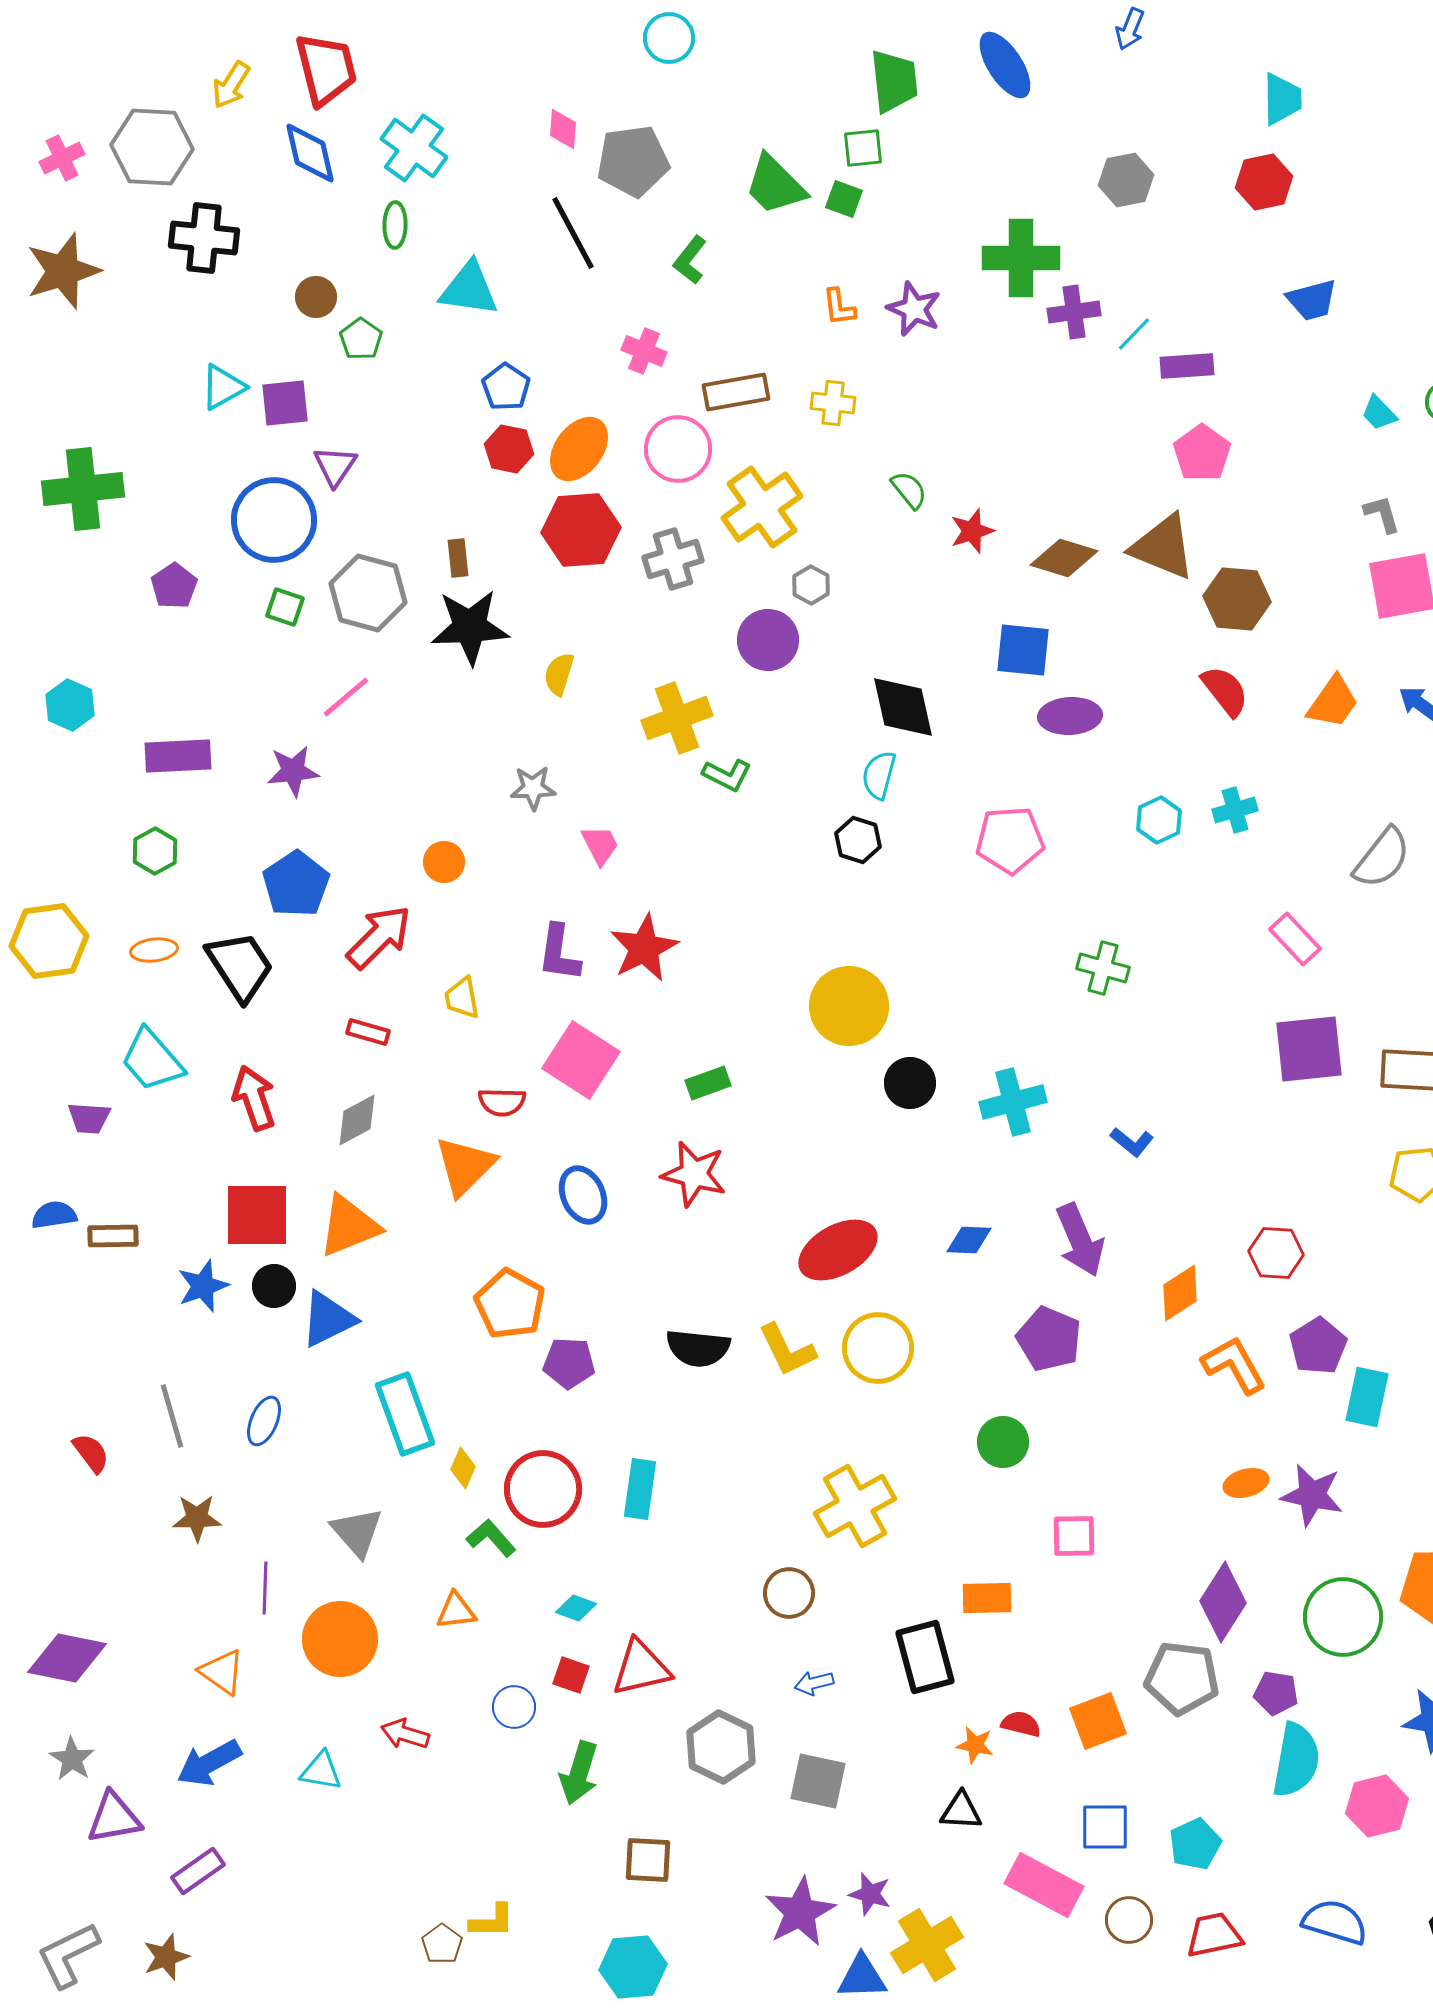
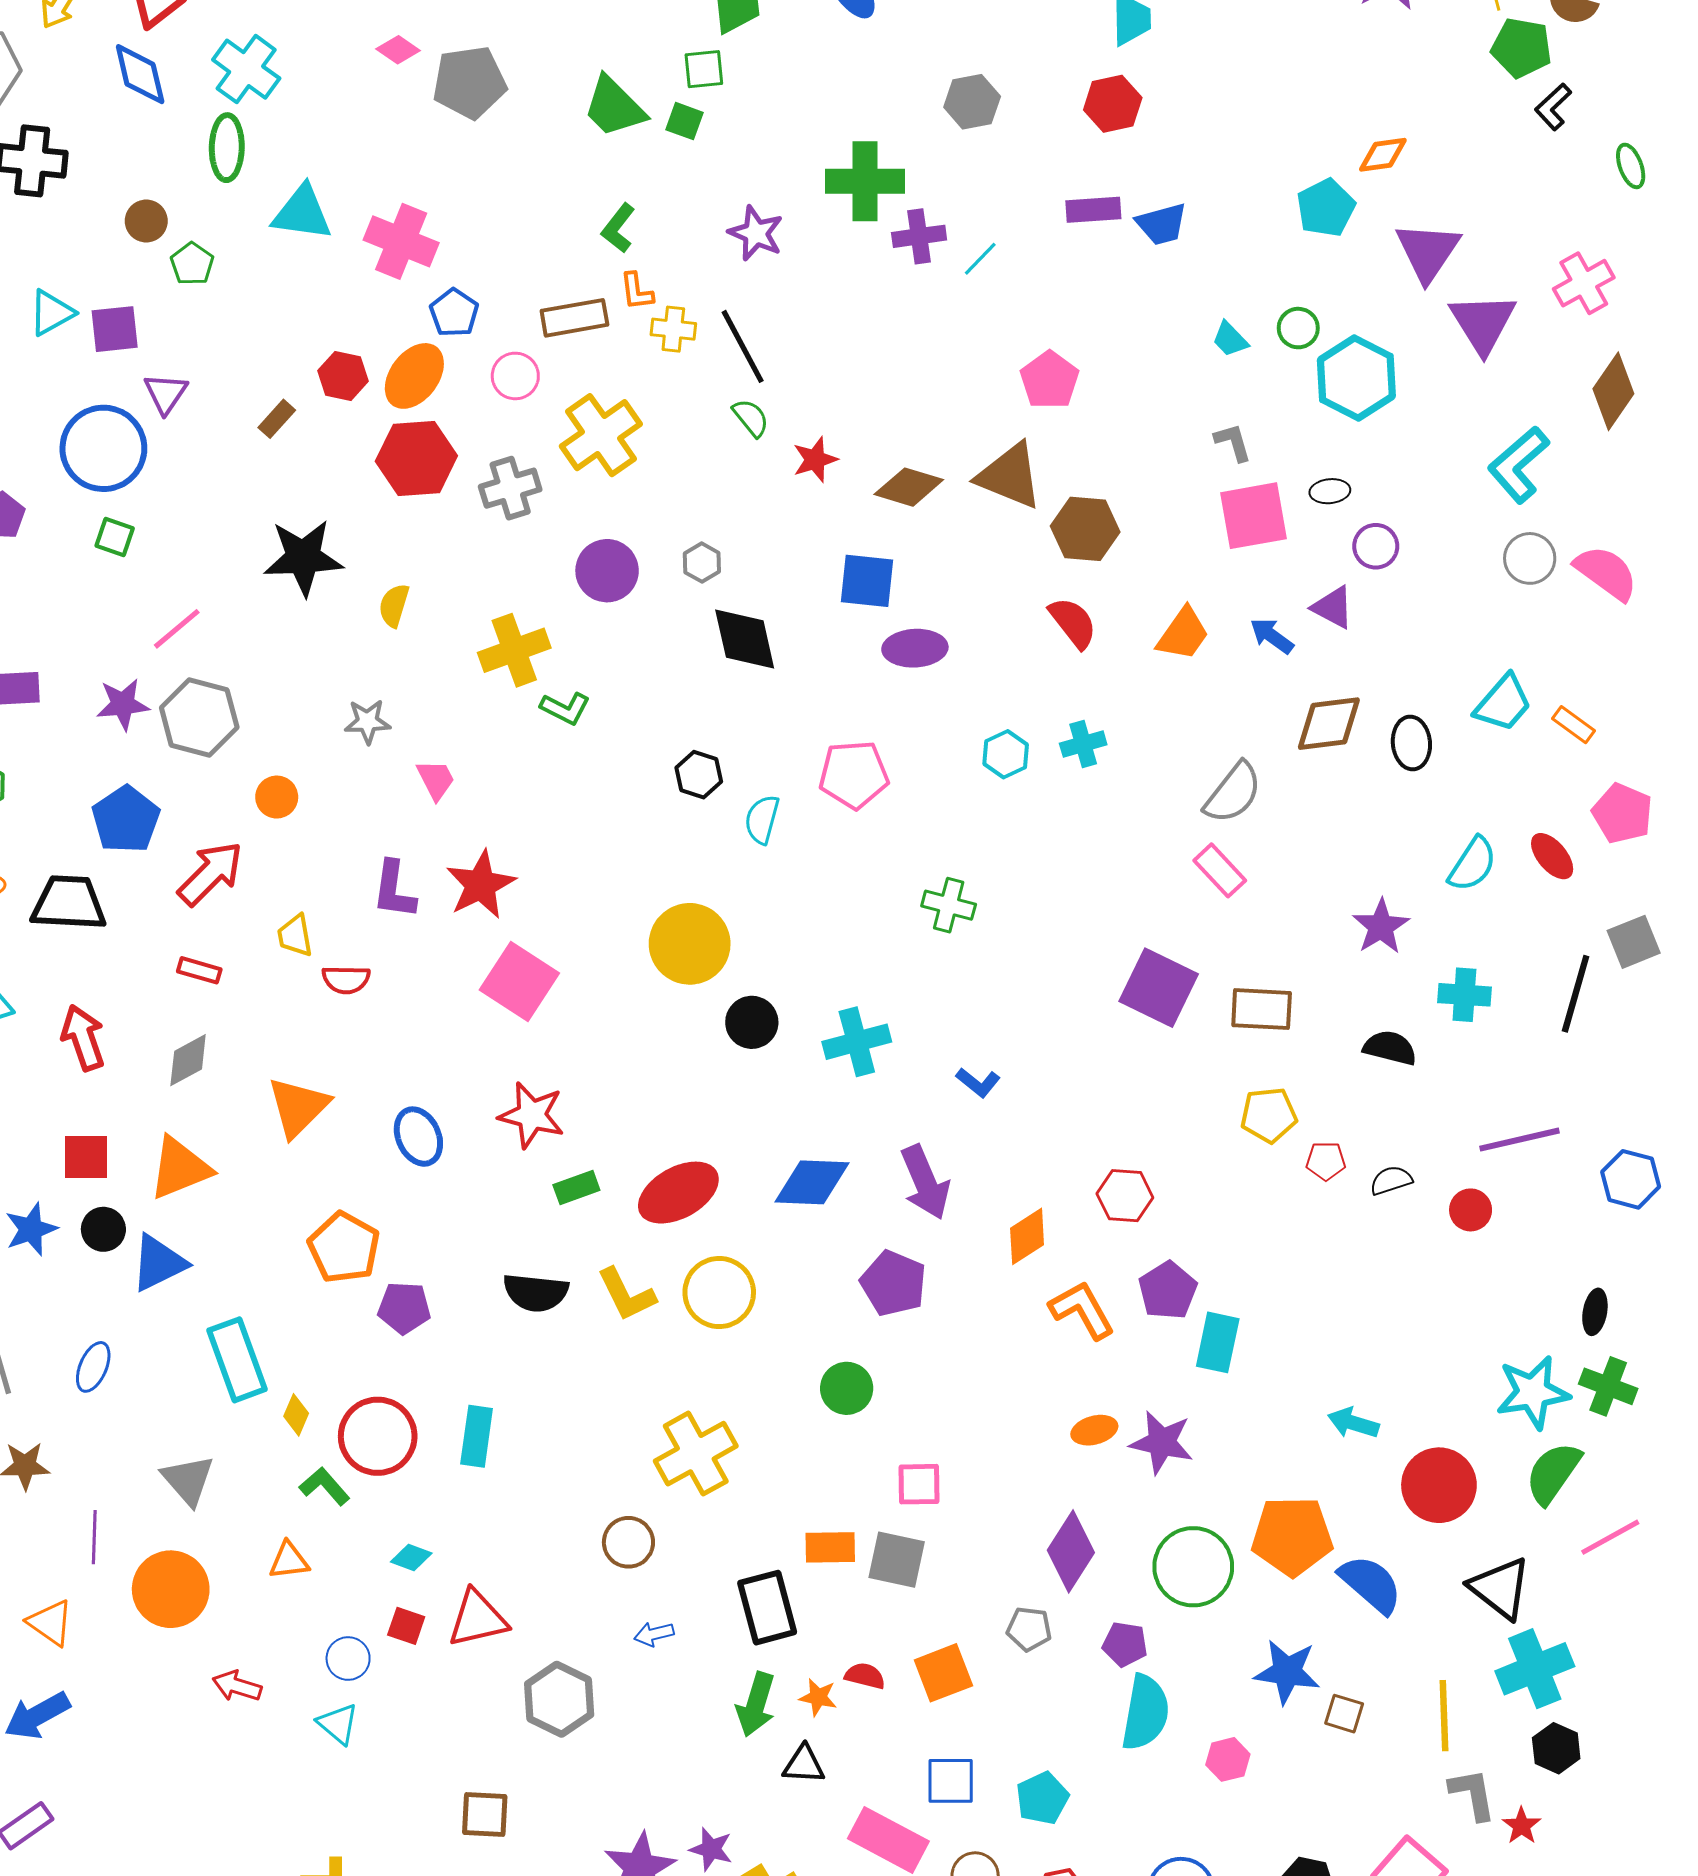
pink diamond: (563, 129) -> (398, 50), turned -60
green ellipse: (395, 225) -> (227, 148), size x1.4
black line: (573, 233) -> (743, 346), moved
green L-shape: (690, 260) -> (618, 228), moved
orange L-shape: (839, 307) -> (637, 291), moved
pink cross: (644, 351) -> (401, 241), moved, size x1.6
purple rectangle: (1187, 366) -> (1093, 210), moved
blue pentagon: (506, 387) -> (454, 313), moved
pink circle: (678, 449) -> (515, 376), size x0.7
brown rectangle: (458, 558) -> (277, 419), moved, turned 48
gray hexagon: (811, 585) -> (702, 563), moved
gray hexagon: (368, 593) -> (199, 718), moved
cyan semicircle: (879, 775) -> (762, 819), moved
pink rectangle: (1295, 939) -> (1220, 870), moved
black trapezoid: (240, 966) -> (69, 903), turned -54
purple square: (1309, 1049) -> (1159, 988), turned 32
pink square: (581, 1060) -> (519, 982), moved
green rectangle: (708, 1083) -> (576, 1187), moved
red semicircle: (502, 1102) -> (346, 980), moved
red square: (257, 1215) -> (86, 1157), size x0.7
blue diamond: (969, 1240) -> (812, 1182), size x1.6
gray pentagon: (1182, 1678) -> (1029, 1629), size x0.6
cyan triangle: (321, 1771) -> (338, 1724), moved, turned 30
green arrow: (579, 1773) -> (756, 1704), moved
gray square: (818, 1781) -> (897, 1560), moved
pink hexagon: (1377, 1806) -> (1228, 1759), size x0.7

